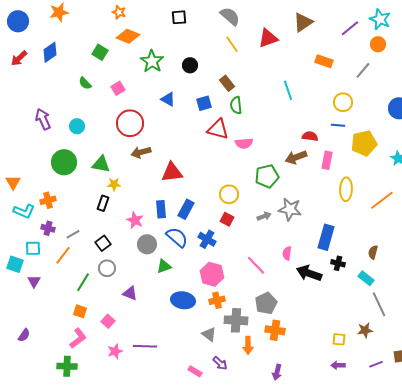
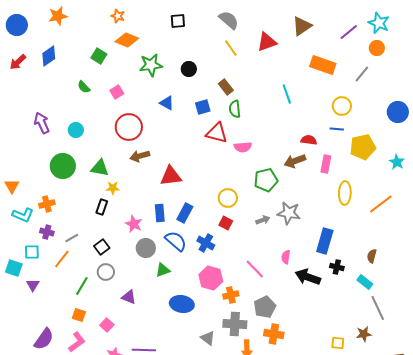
green star: (152, 61) -> (151, 65), turned 30
orange rectangle: (324, 61) -> (323, 65), size x1.4
orange cross: (217, 300) -> (231, 295), moved
purple semicircle: (24, 335) -> (44, 339), moved, size x1.6

